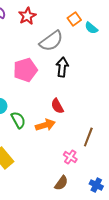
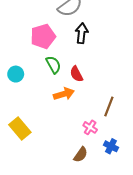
green semicircle: (18, 120) -> (53, 65), moved
blue cross: (96, 185) -> (111, 146), moved

